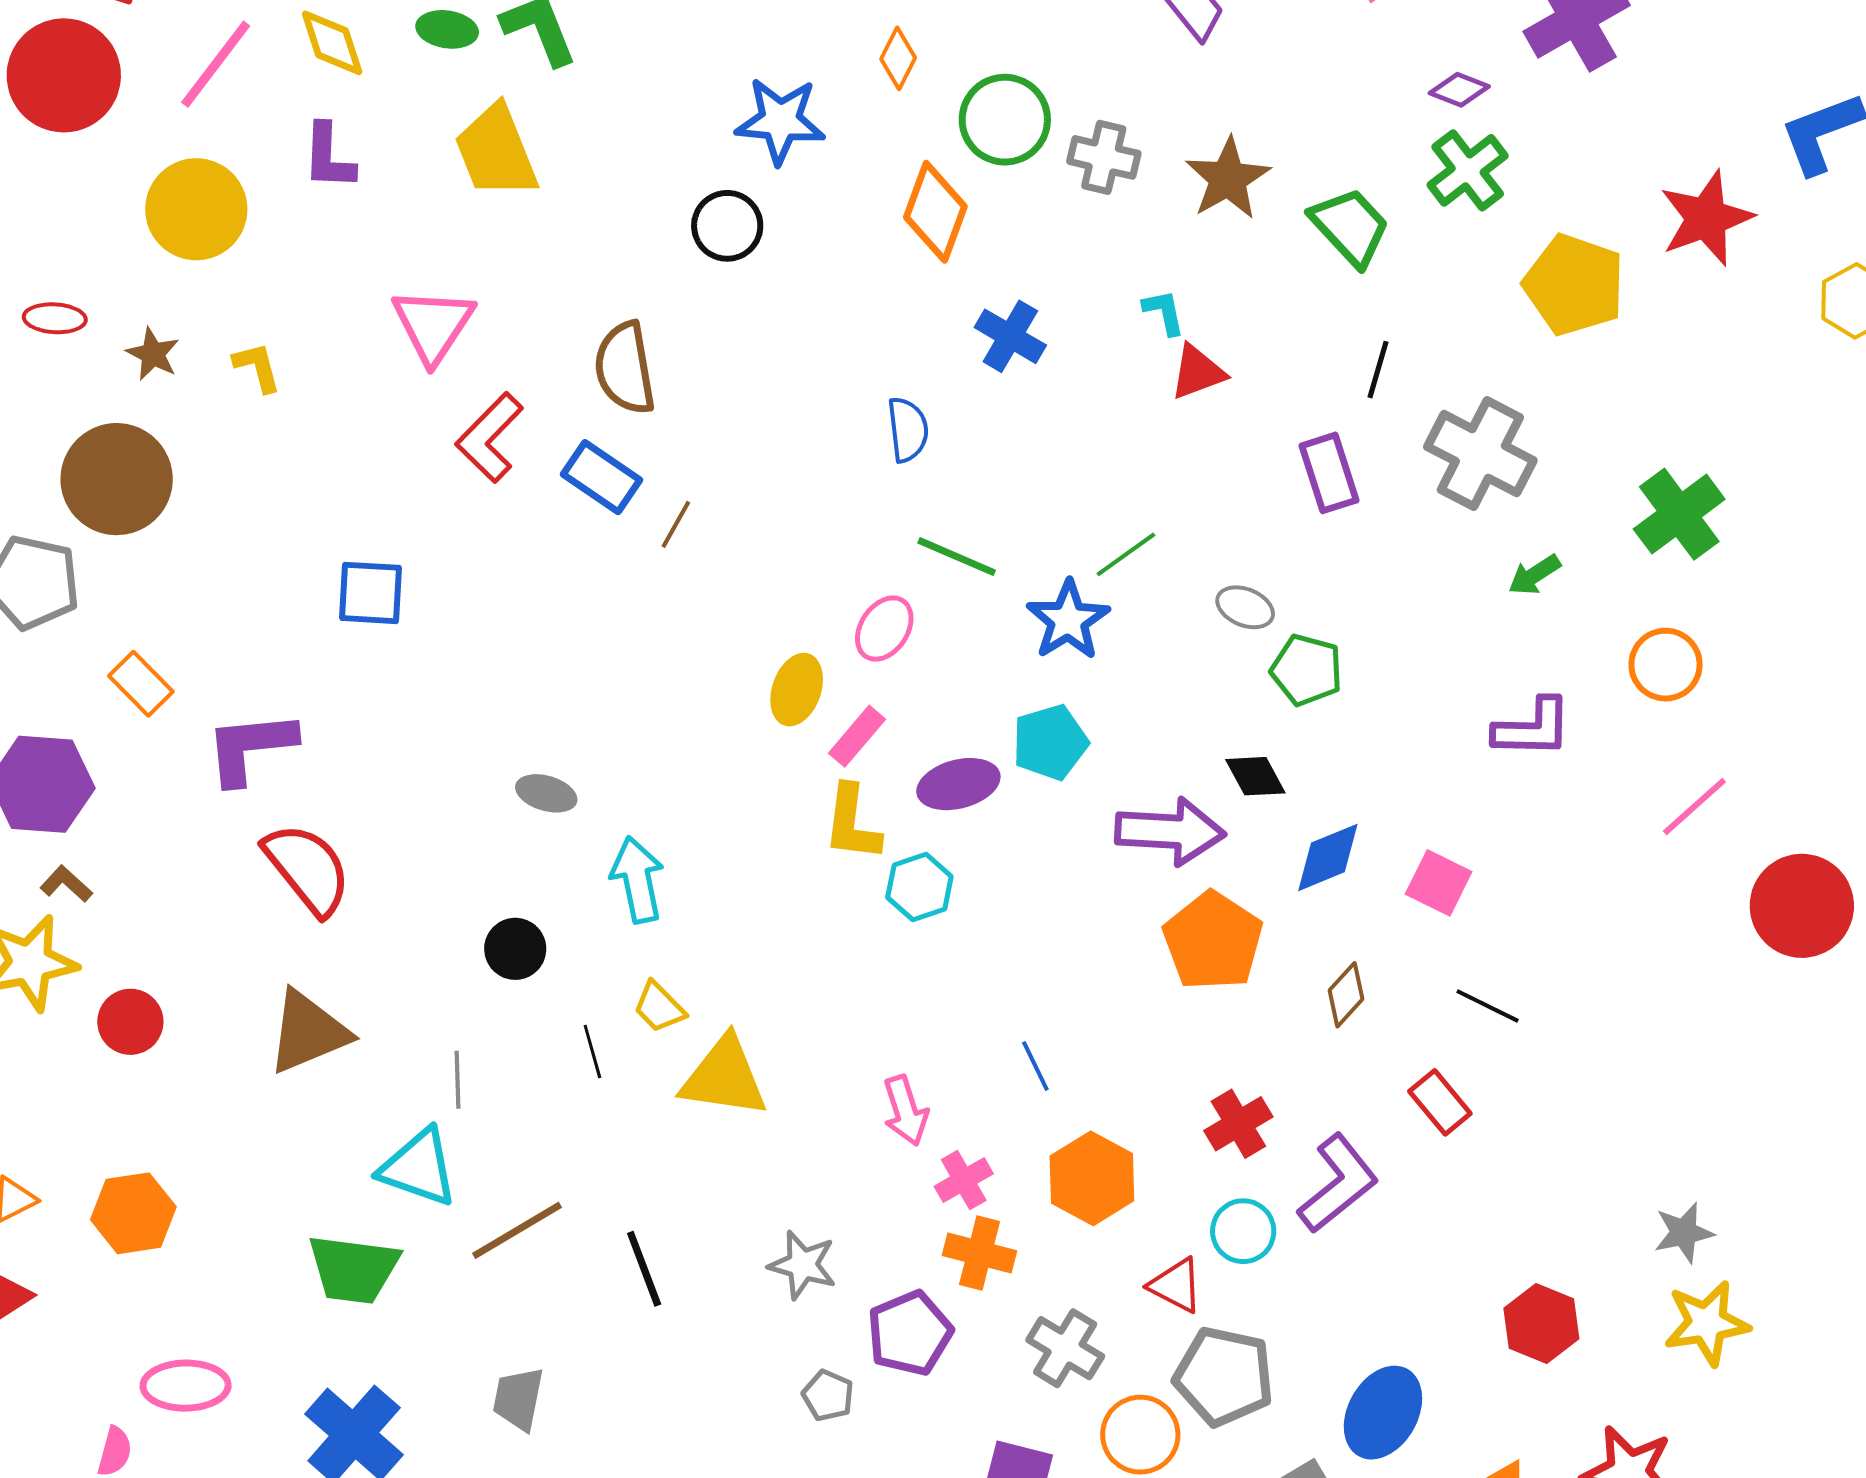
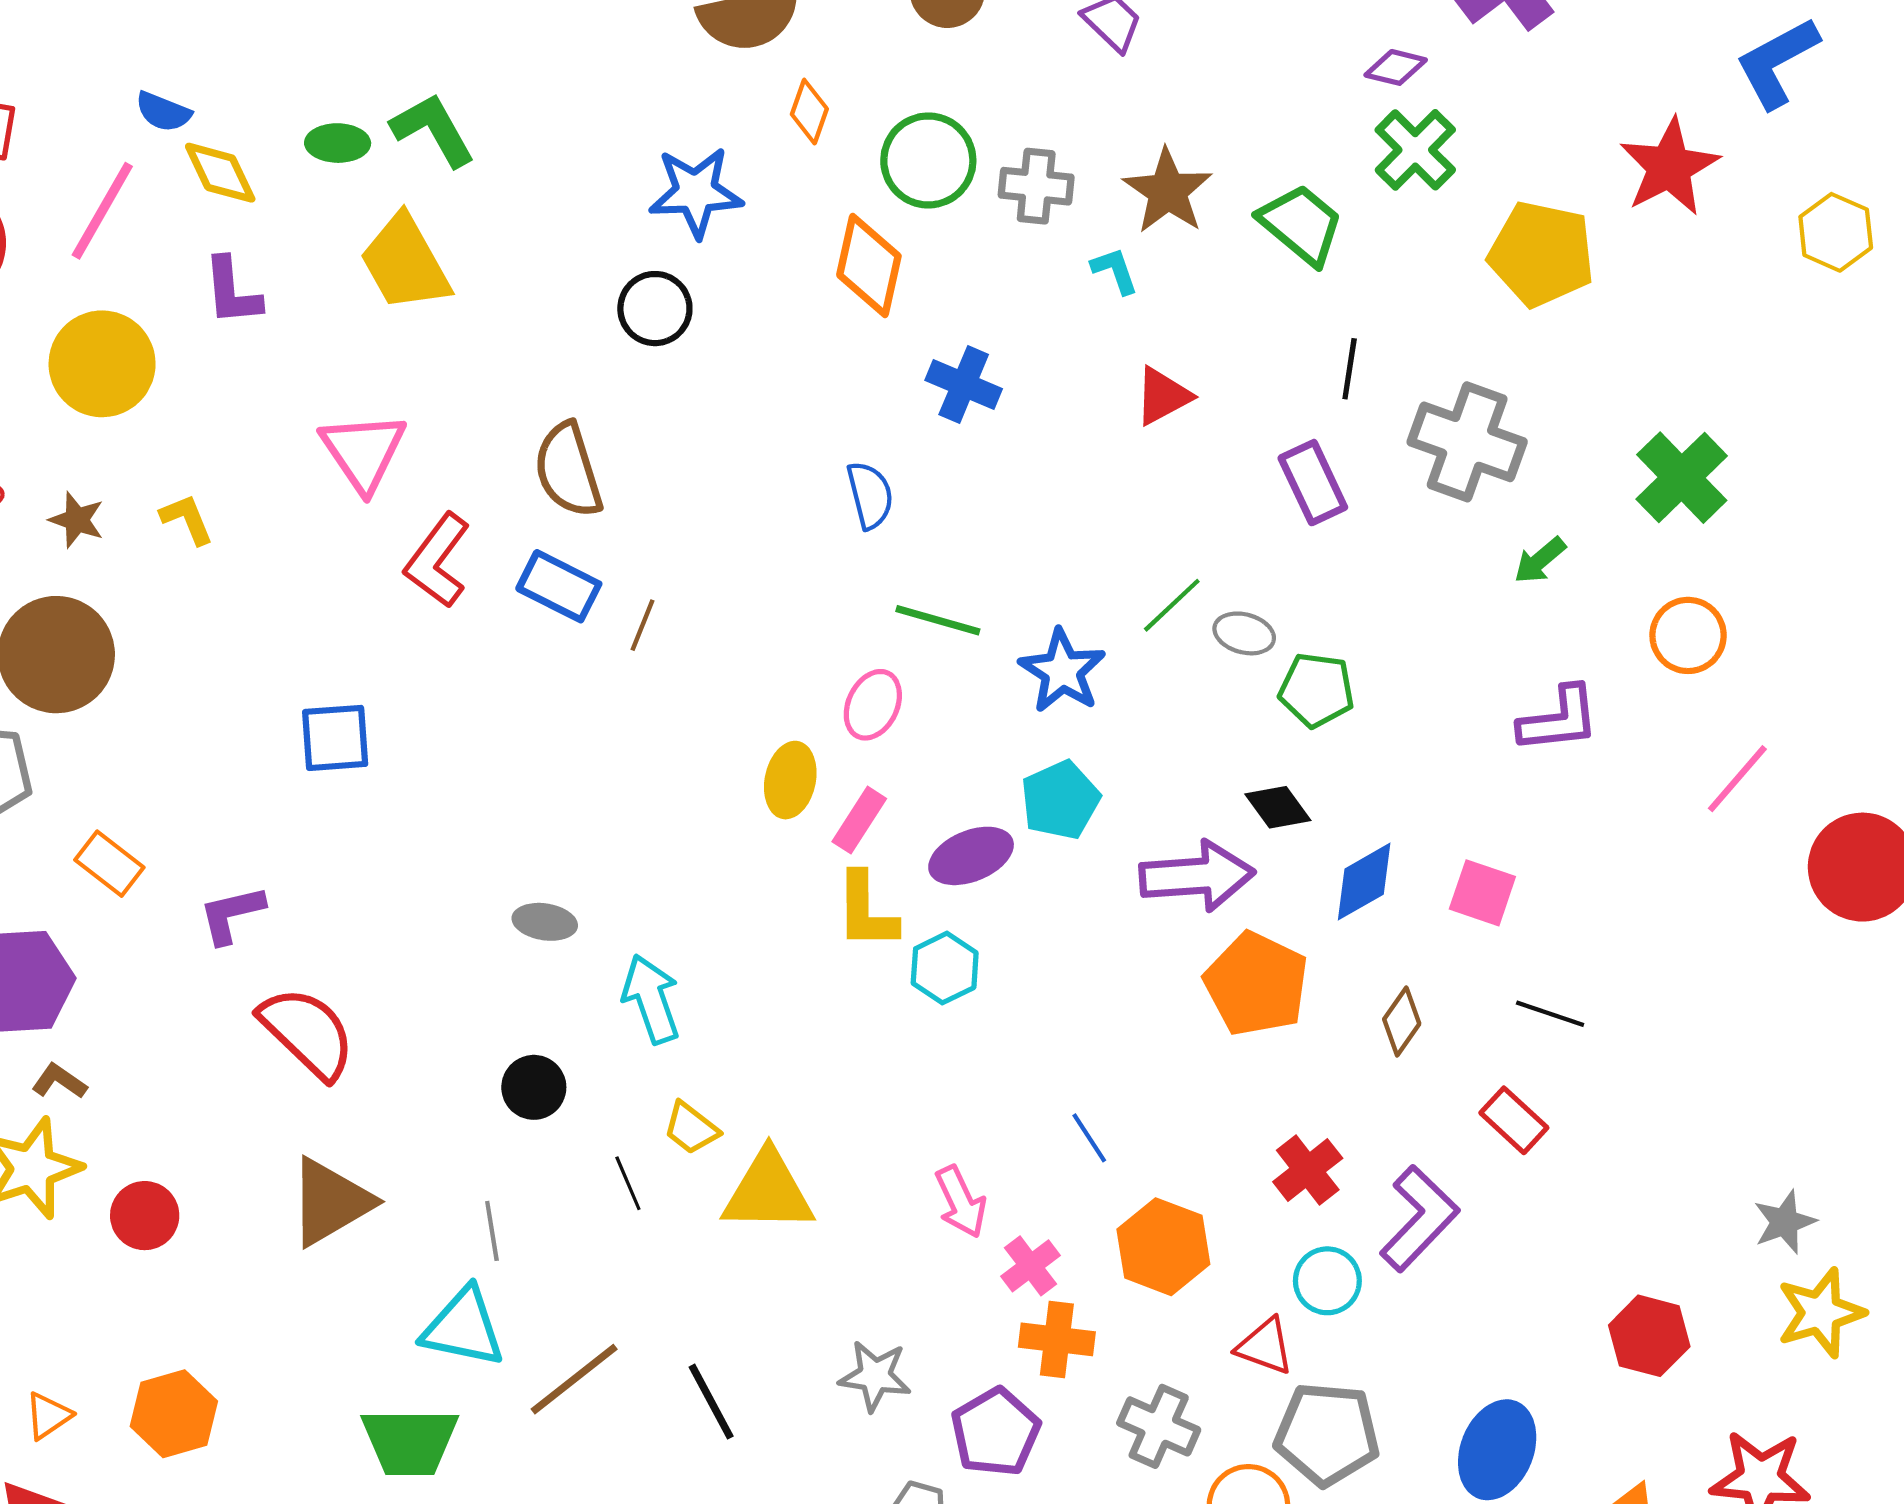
cyan L-shape: (1164, 312) -> (1115, 271), moved
green line: (1126, 554) -> (1172, 605), moved
purple L-shape: (250, 747) -> (232, 914), size x0.7

